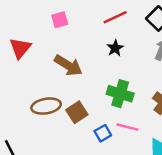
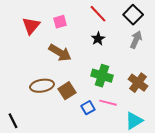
red line: (115, 17) -> (98, 14), turned 72
pink square: (60, 20) -> (60, 22), moved
red triangle: (20, 48) -> (31, 26), moved

